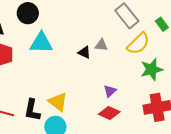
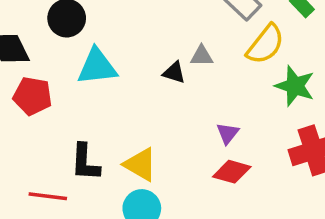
green star: (152, 69) -> (295, 86), turned -30
black L-shape: (32, 110) -> (85, 162), moved

